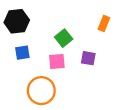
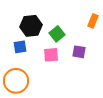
black hexagon: (17, 21) -> (31, 26), moved
orange circle: (41, 91) -> (16, 81), moved

